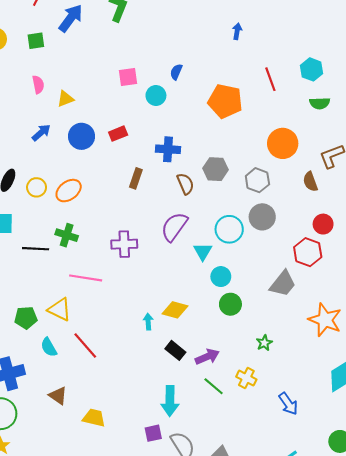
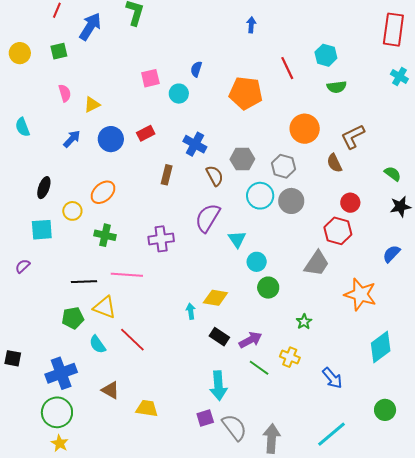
blue cross: (168, 149) -> (195, 144), turned 30
yellow circle: (37, 187) -> (72, 211), moved
cyan circle: (229, 229) -> (260, 196), moved
black line: (36, 249) -> (84, 282), moved

